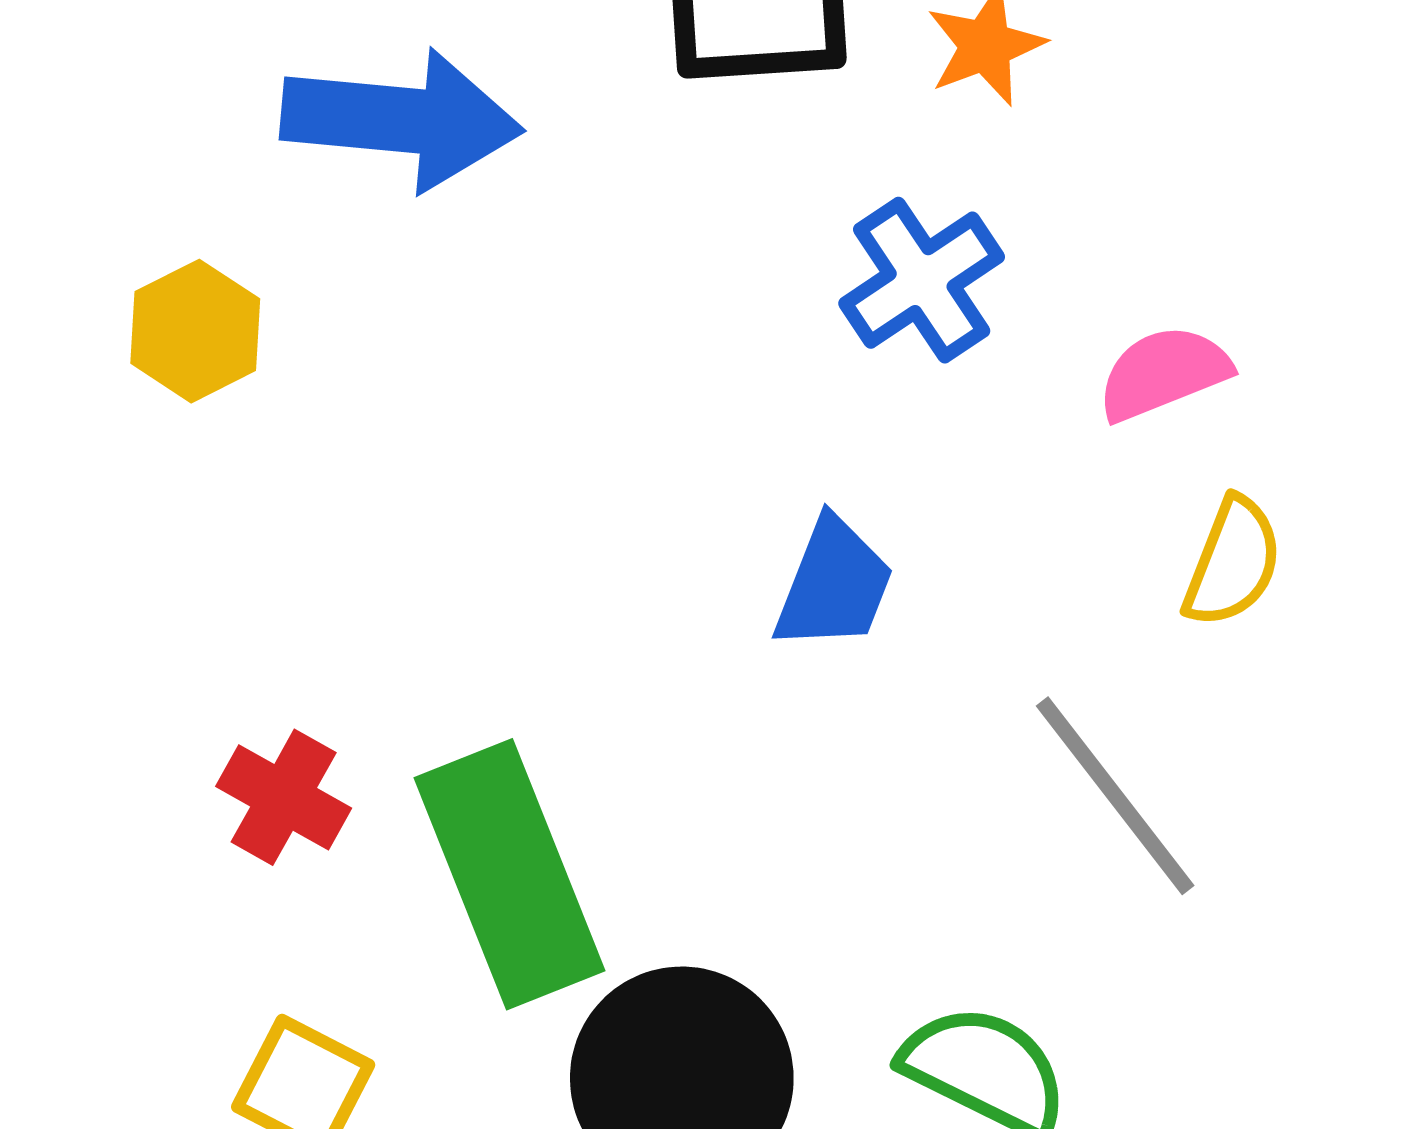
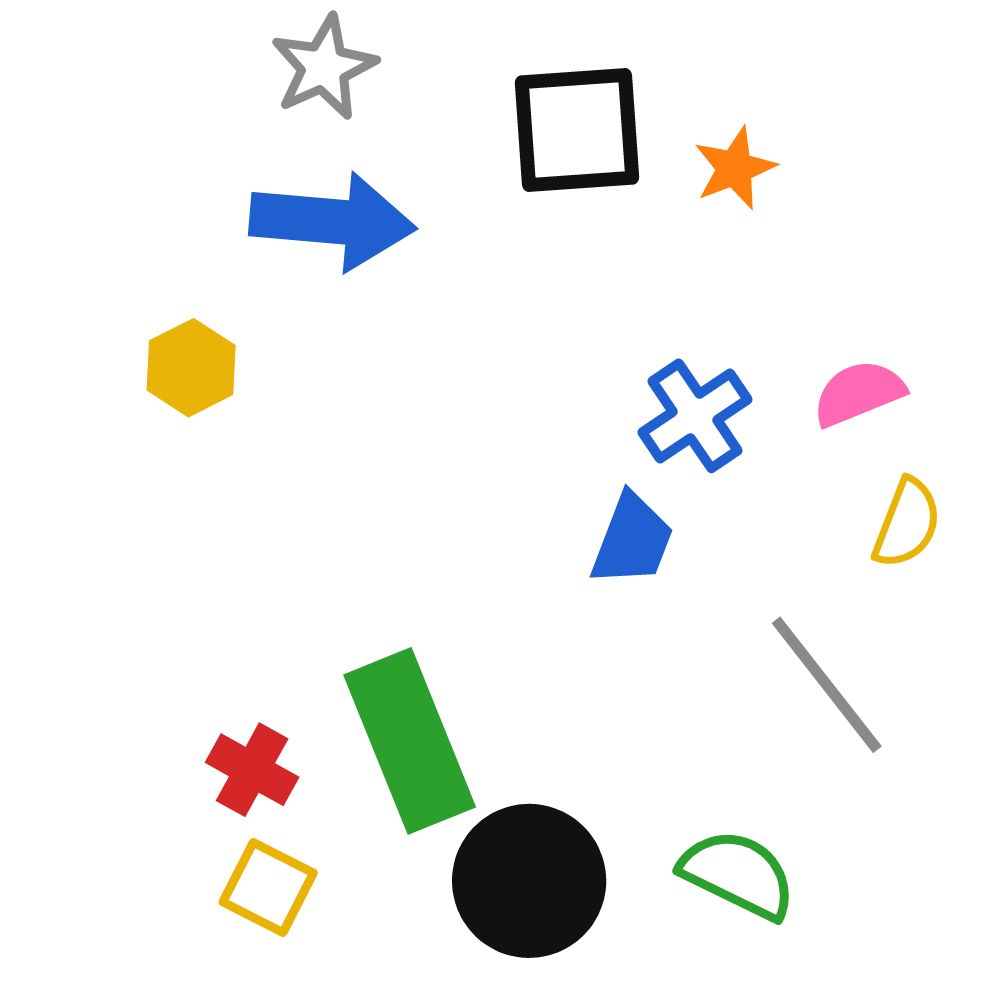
blue cross: (922, 280) -> (695, 416), moved
red cross: (284, 797) -> (252, 770), moved

